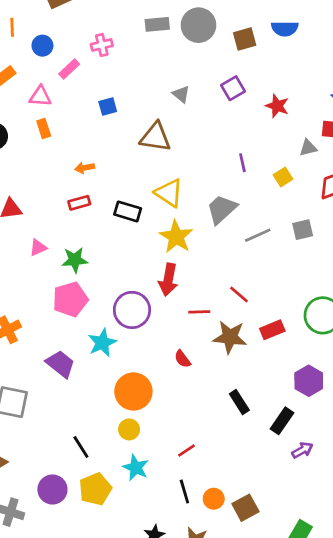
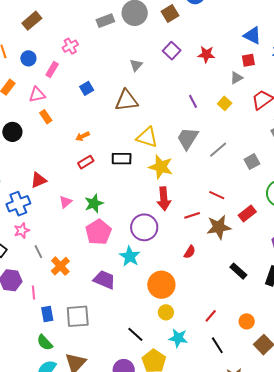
gray triangle: (181, 94) -> (136, 65), turned 48
gray square: (303, 230) -> (252, 162), moved
red semicircle: (182, 359) -> (190, 252), turned -96
orange circle: (214, 499) -> (247, 321), moved

